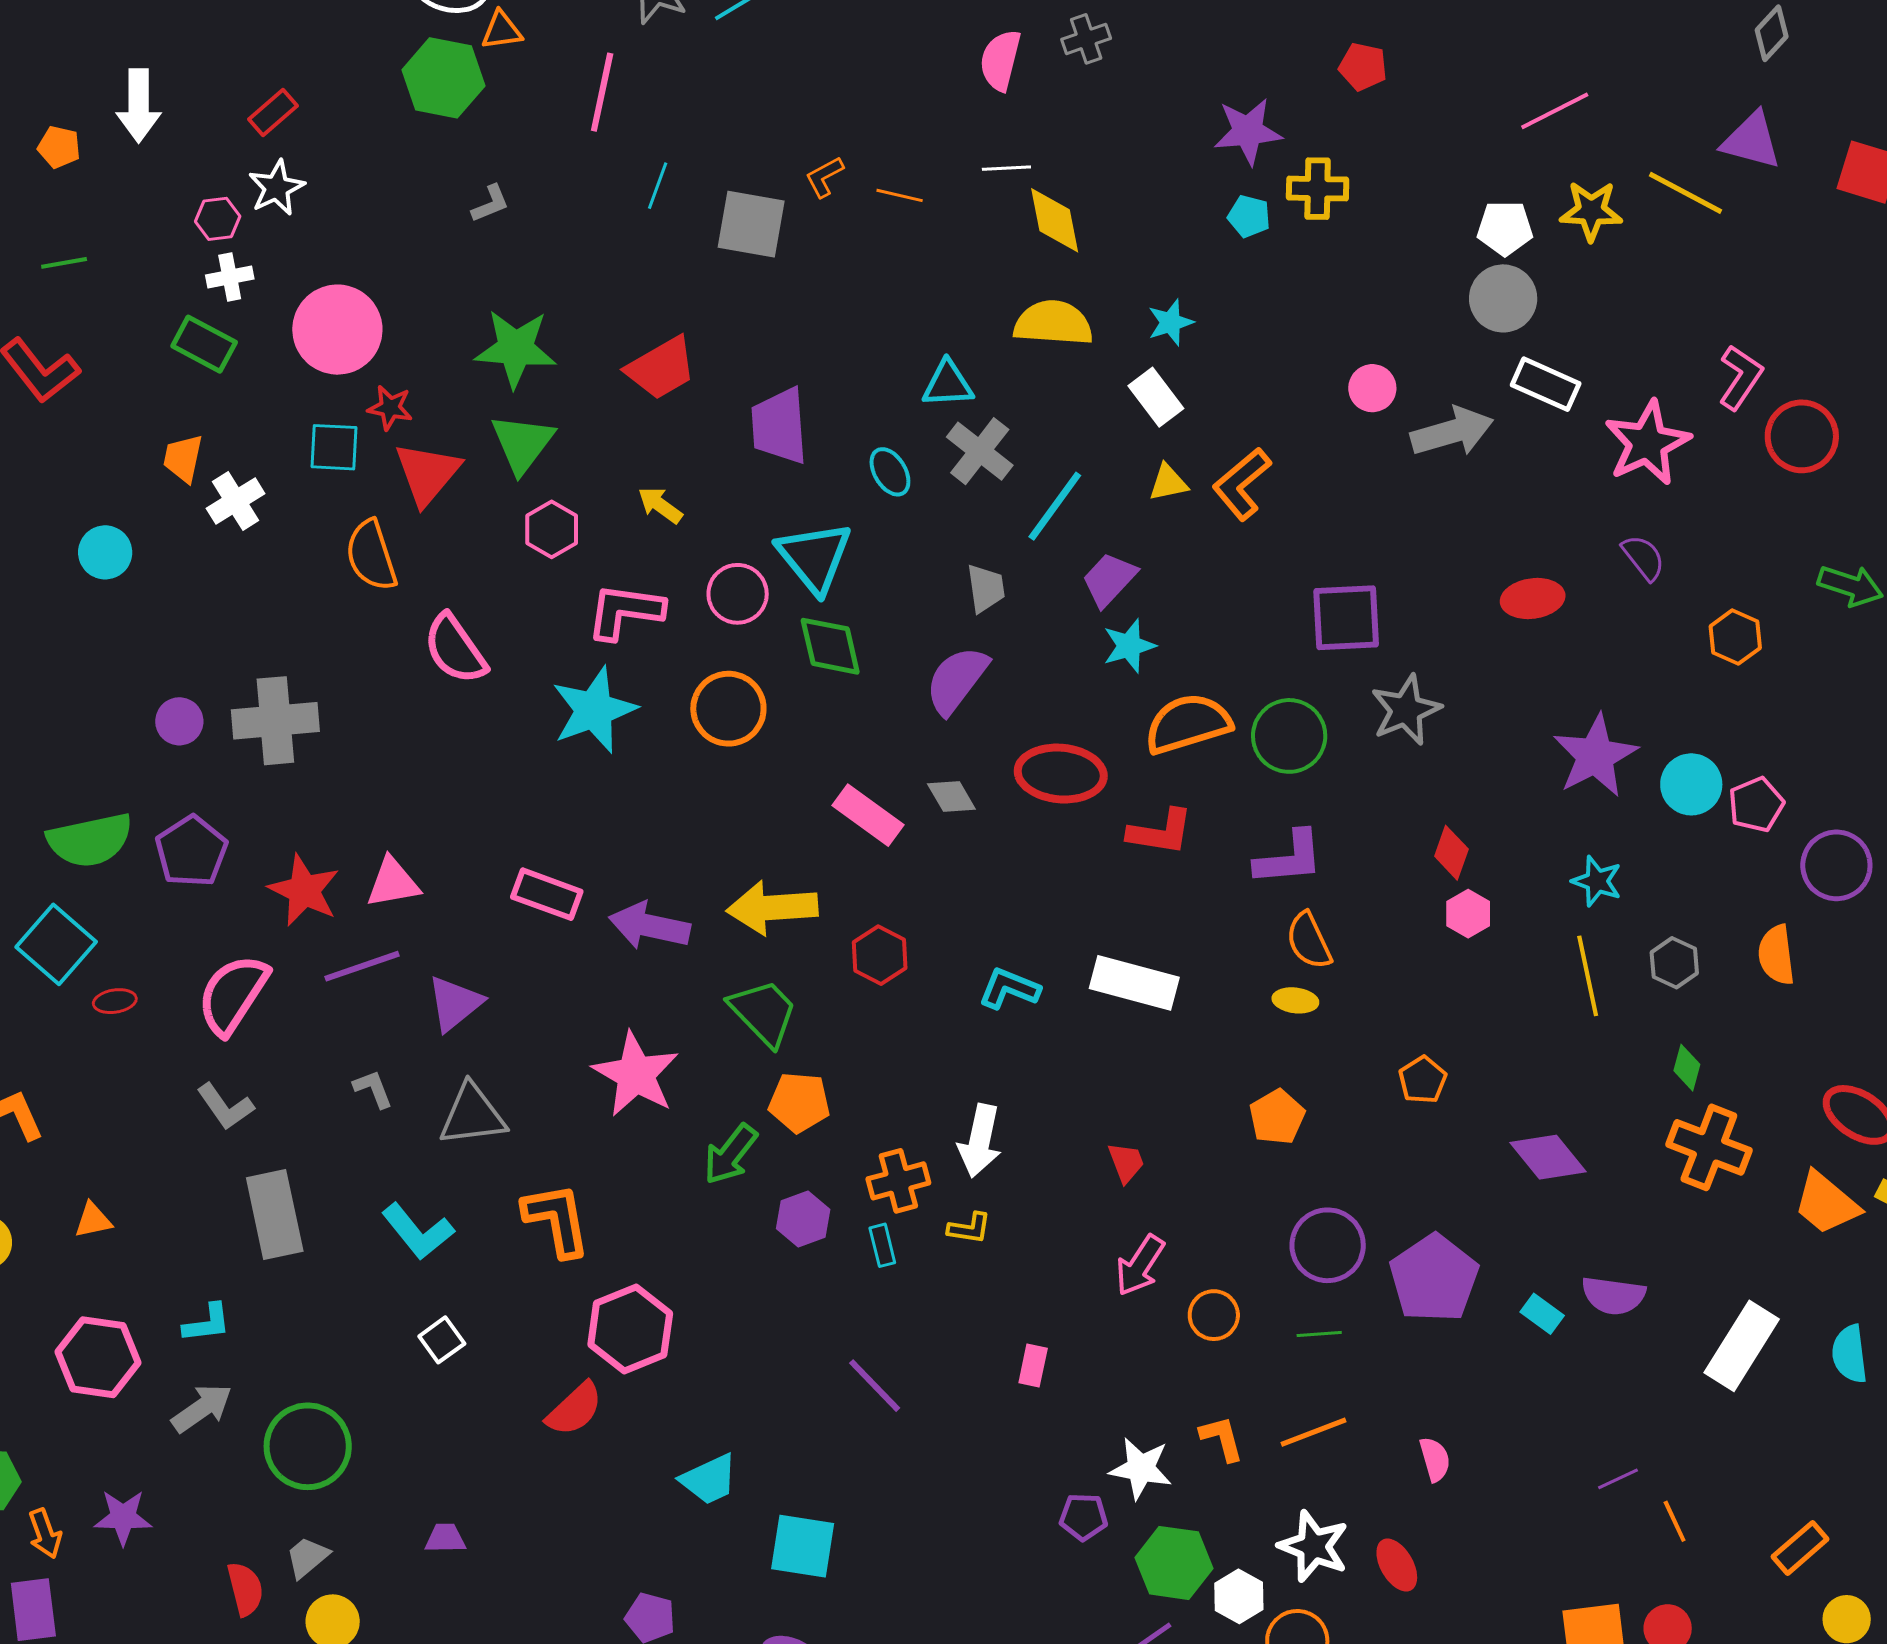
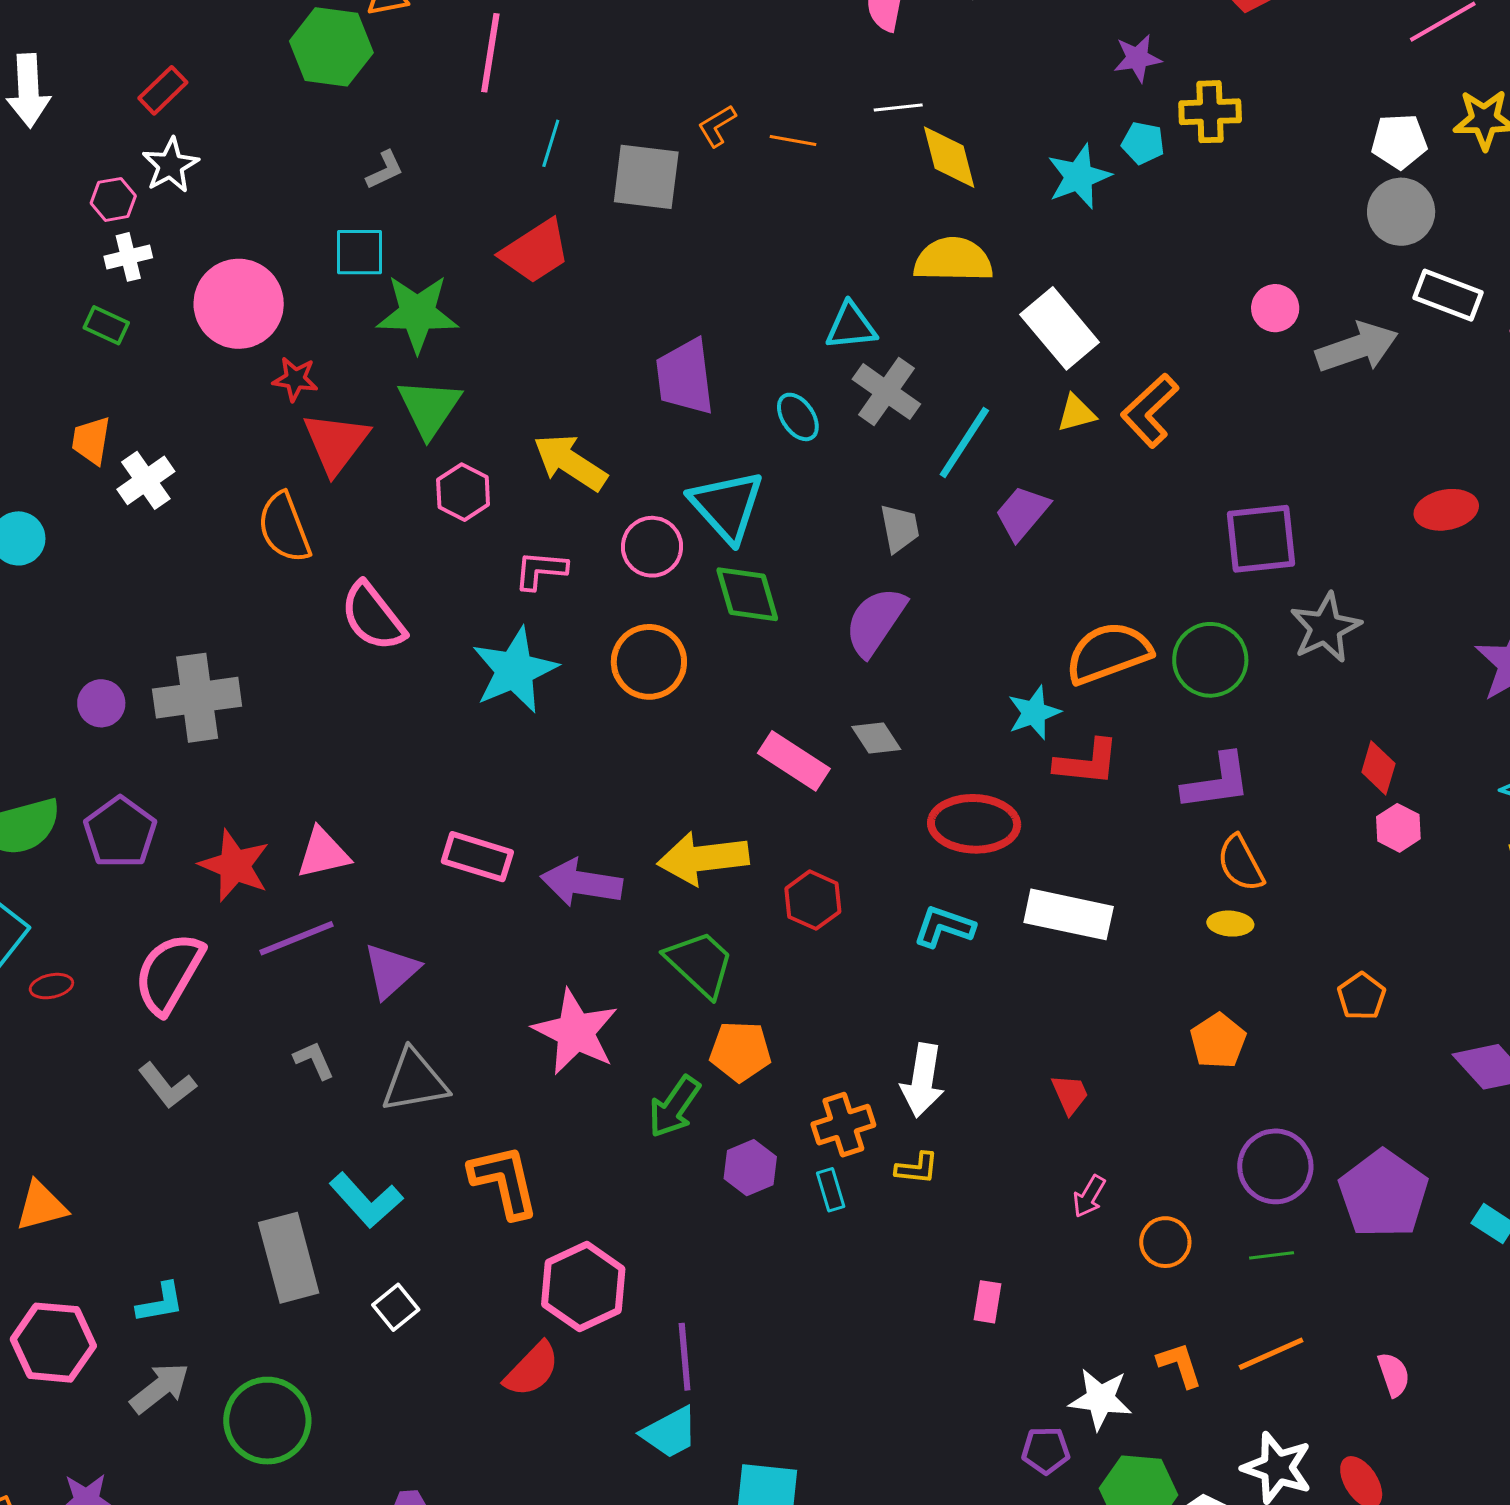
purple star: (1248, 131) -> (1137, 58), size x0.7
cyan star: (1171, 322) -> (1079, 177), moved, size x1.4
green rectangle: (204, 344) -> (106, 325), size x0.7
red trapezoid: (661, 368) -> (535, 251), moved
white rectangle: (1156, 397) -> (1060, 328), size x1.4
cyan square: (334, 447) -> (360, 252), moved
yellow arrow: (660, 505) -> (570, 462), size x1.6
pink L-shape: (625, 611) -> (541, 570), size x0.7
cyan star: (1129, 646) -> (1034, 713), moved
red ellipse: (1061, 774) -> (974, 824), moved
gray rectangle: (275, 1214) -> (289, 1258), moved
orange triangle: (93, 1220) -> (41, 1206), size x1.4
pink arrow: (1140, 1265) -> (1089, 1196), size x0.7
purple line: (875, 1386) -> (685, 1357), moved, turned 42

